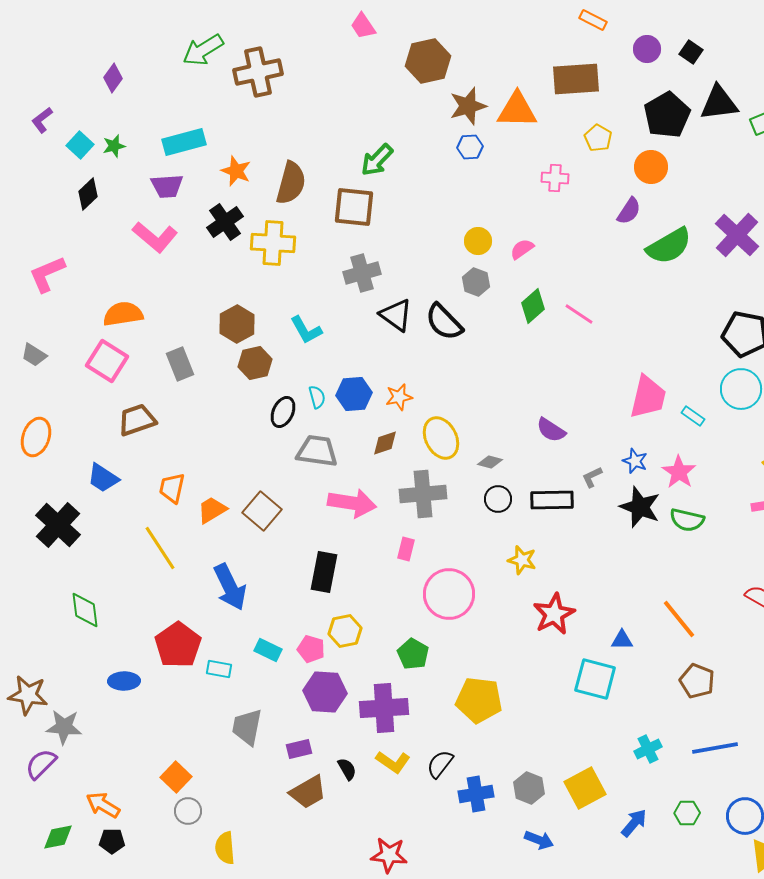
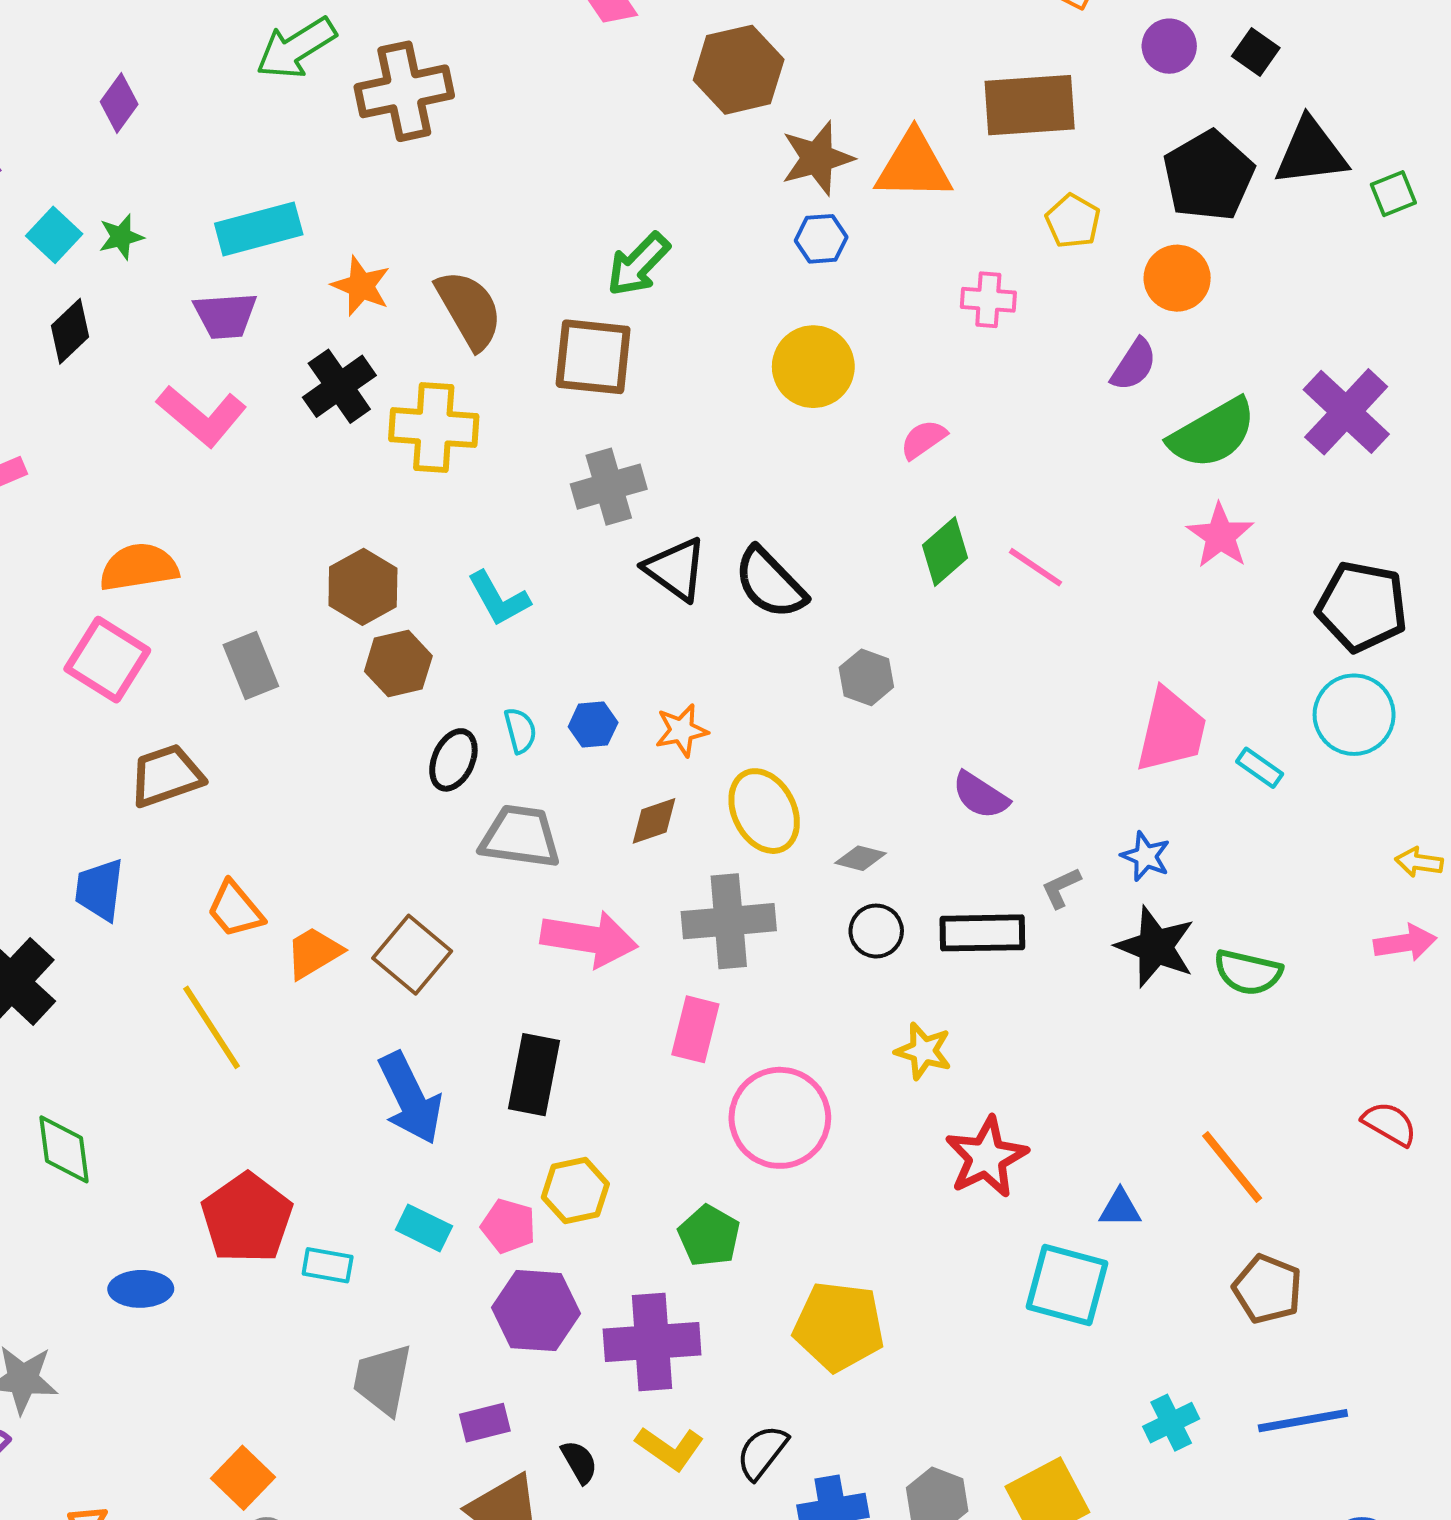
brown semicircle: (291, 183) -> (469, 310), turned -45
yellow circle: (478, 241) -> (813, 367), moved, size x1.5
gray hexagon: (476, 282) -> (866, 677), moved
blue hexagon: (354, 394) -> (593, 725), size x0.7
pink star: (679, 472) -> (1220, 536), moved
blue trapezoid: (103, 478) -> (99, 890), turned 64
orange trapezoid: (172, 488) -> (235, 909), turned -52
pink rectangle: (406, 549) -> (695, 1029), size x1.4
blue arrow: (230, 587) -> (410, 1098), moved

